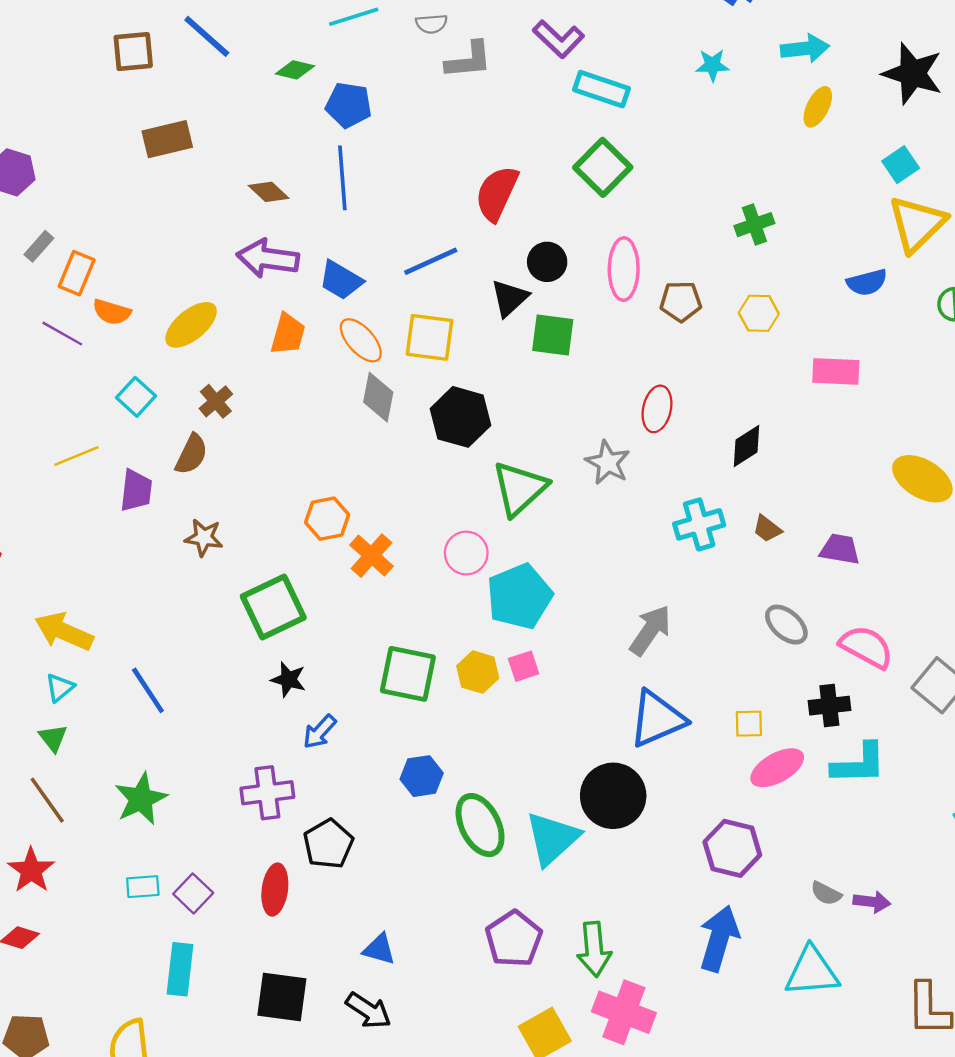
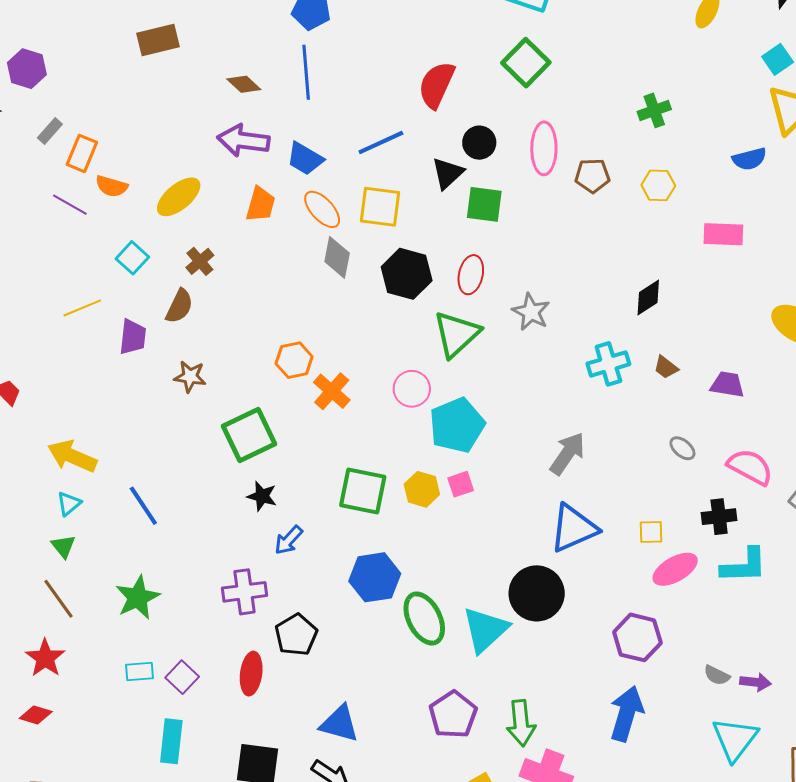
red ellipse: (657, 409) -> (471, 275), moved
gray ellipse: (786, 625) -> (682, 448), size x0.7
blue hexagon: (422, 776) -> (375, 577), size x1.4
blue triangle: (379, 949) -> (339, 724), size x1.4
cyan triangle: (812, 972) -> (735, 739), moved, turned -48

